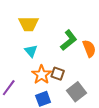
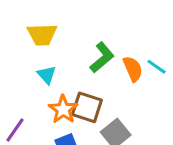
brown square: (58, 74) -> (87, 107), size x1.5

